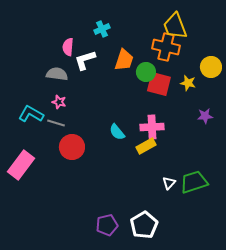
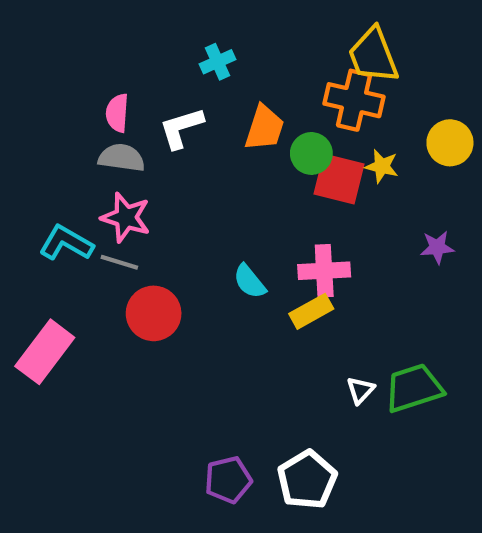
pink semicircle: (68, 47) -> (117, 113), moved
yellow star: (188, 83) -> (382, 166), moved
pink star: (59, 102) -> (126, 217), size x1.6

